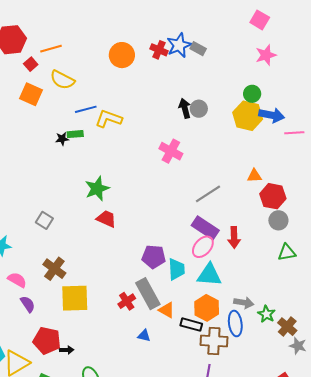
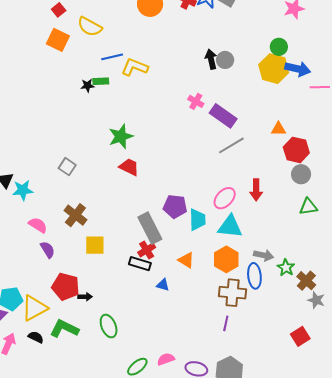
pink cross: (171, 151) -> (196, 101), size x0.7
purple rectangle: (205, 228) -> (223, 116), moved
gray rectangle: (148, 294) -> (150, 228), moved
yellow square: (75, 298) -> (95, 245), size x0.7
black rectangle: (191, 325) -> (140, 264), moved

